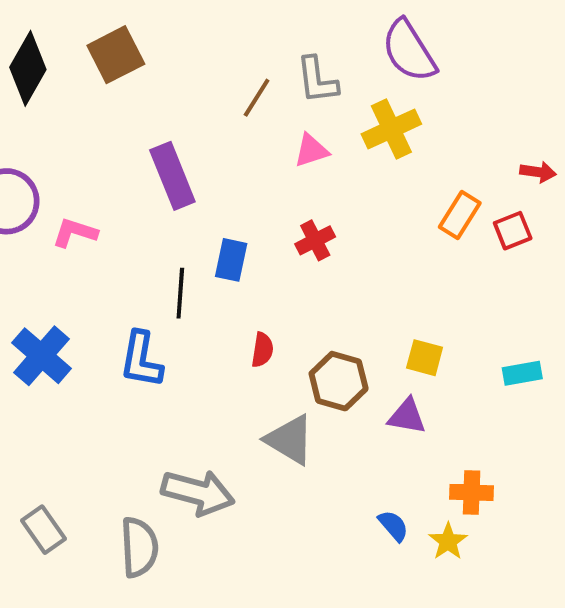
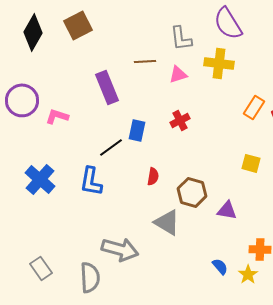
brown line: (257, 98) -> (145, 61), moved, turned 55
yellow cross: (391, 129) -> (219, 63), turned 32
black line: (180, 293) -> (111, 147), turned 50
yellow square: (425, 358) -> (251, 163), moved

